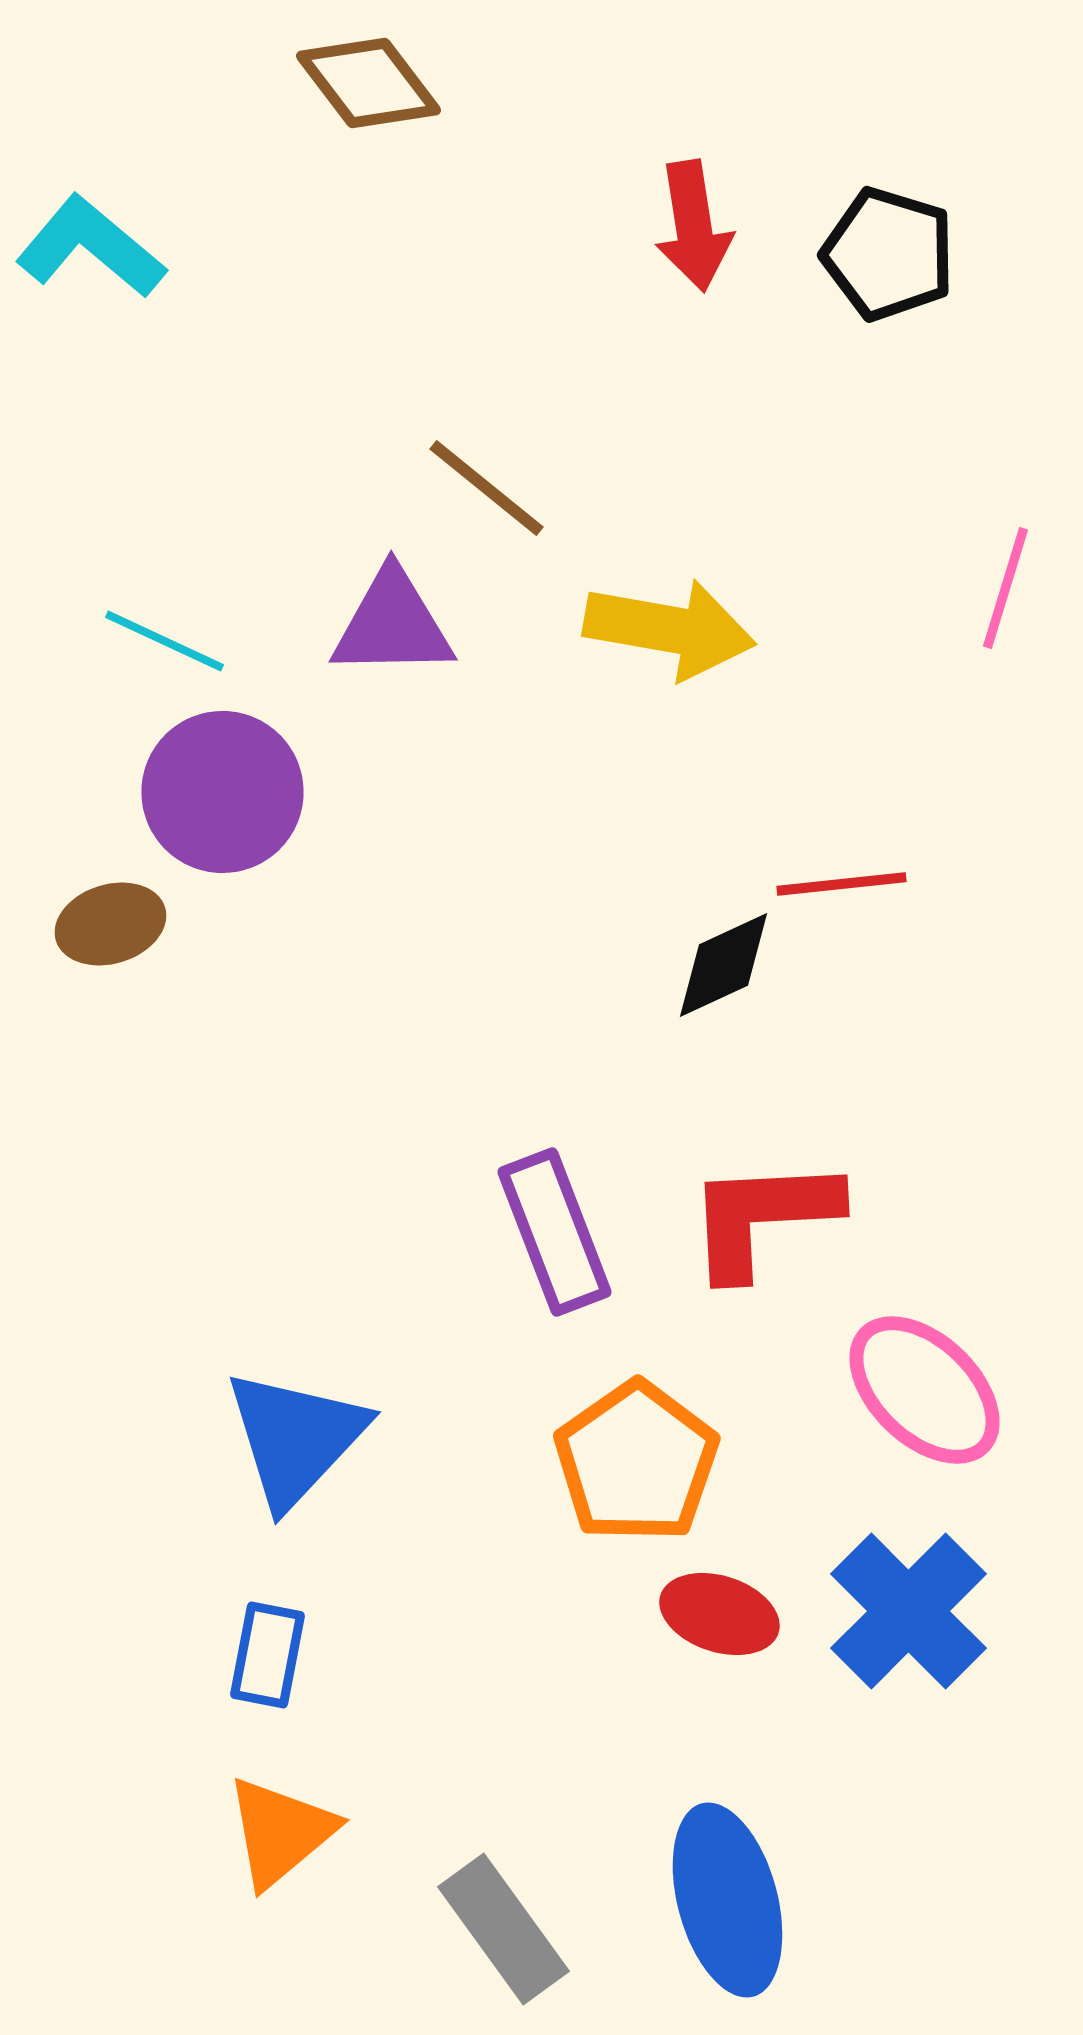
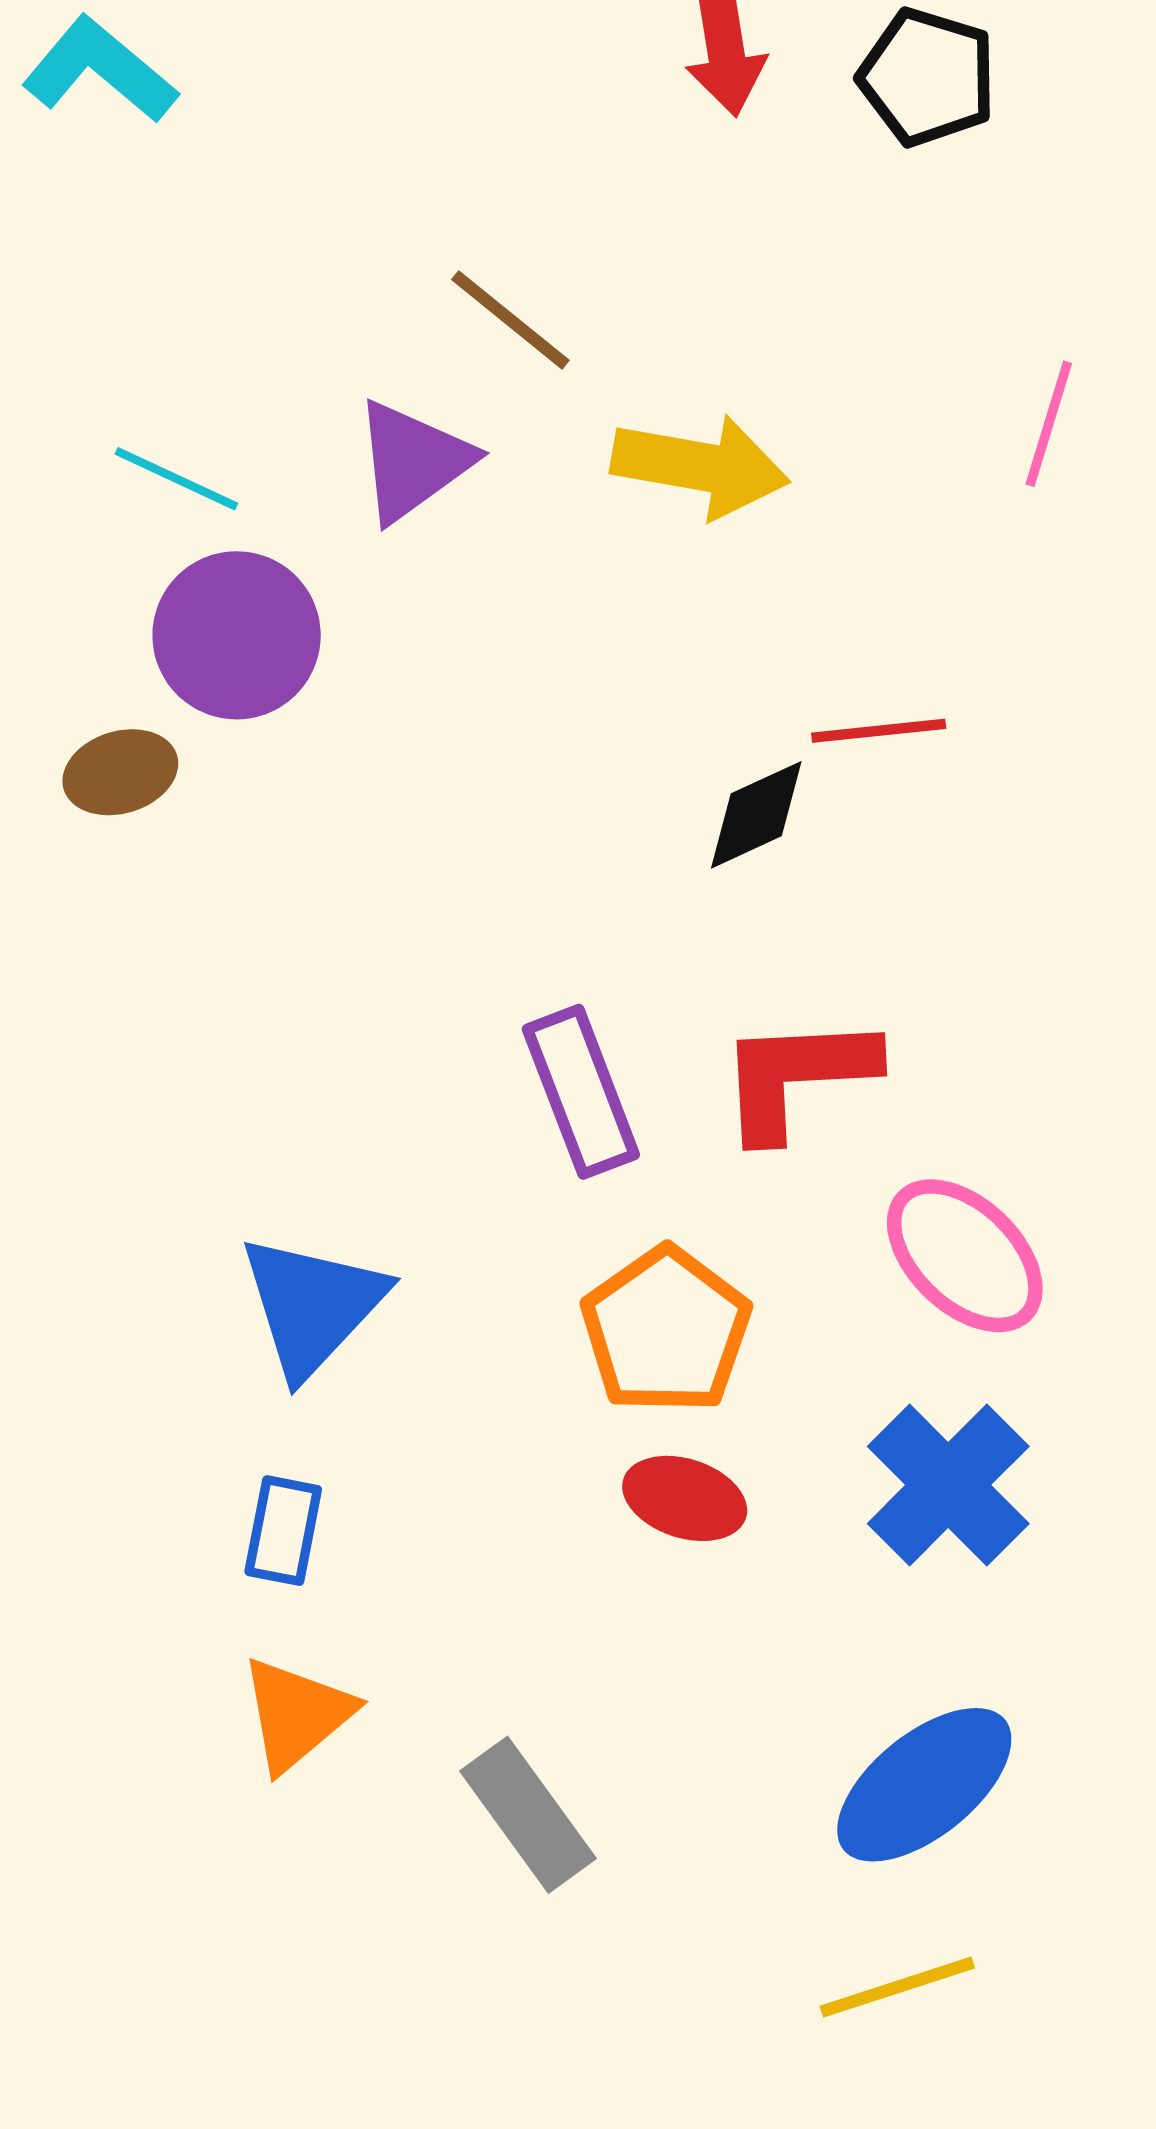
purple triangle: (392, 624) -> (413, 461), turned -35
red ellipse: (719, 1614) -> (685, 1498), moved
blue ellipse: (727, 1900) -> (924, 1785), moved, turned 66

